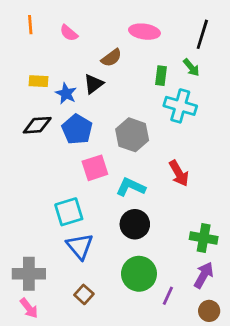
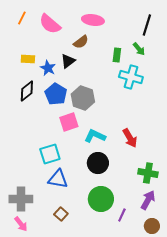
orange line: (30, 25) -> (22, 18), turned 32
pink ellipse: (144, 32) -> (93, 20), moved
pink semicircle: (69, 33) -> (50, 24), size x1.6
black diamond: (37, 125) -> (27, 91), turned -35
gray hexagon: (132, 135) -> (83, 98), moved
red arrow: (179, 173) -> (130, 138), moved
blue triangle: (80, 246) -> (58, 179), turned -40

